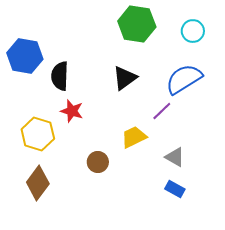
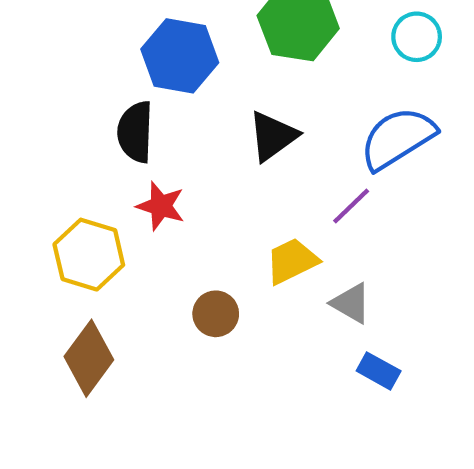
blue hexagon: (25, 56) -> (180, 56), moved
gray triangle: (175, 157) -> (351, 303), moved

